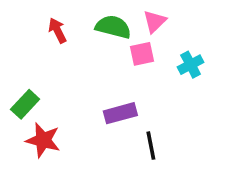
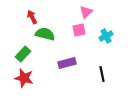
green semicircle: (113, 27) -> (45, 34), moved
green rectangle: (25, 104) -> (23, 54), moved
black line: (151, 146) -> (102, 74), moved

